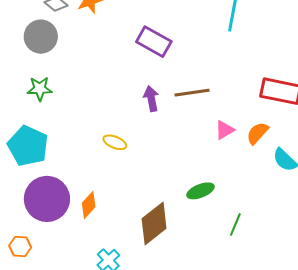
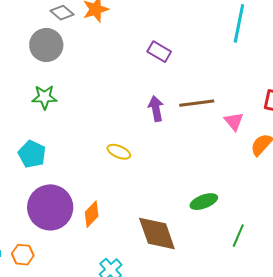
purple rectangle: (154, 42) -> (159, 52), size x0.7
pink triangle: (225, 130) -> (234, 121), moved, turned -40
cyan pentagon: (28, 146) -> (32, 154), size x0.7
brown diamond: (154, 224) -> (157, 234), turned -72

